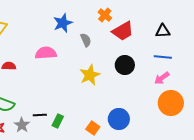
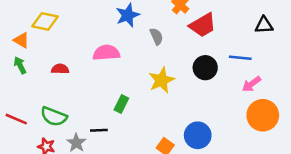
black triangle: (163, 31) -> (264, 25), moved
blue line: (163, 57) -> (240, 58), moved
green rectangle: (58, 121) -> (121, 104), moved

